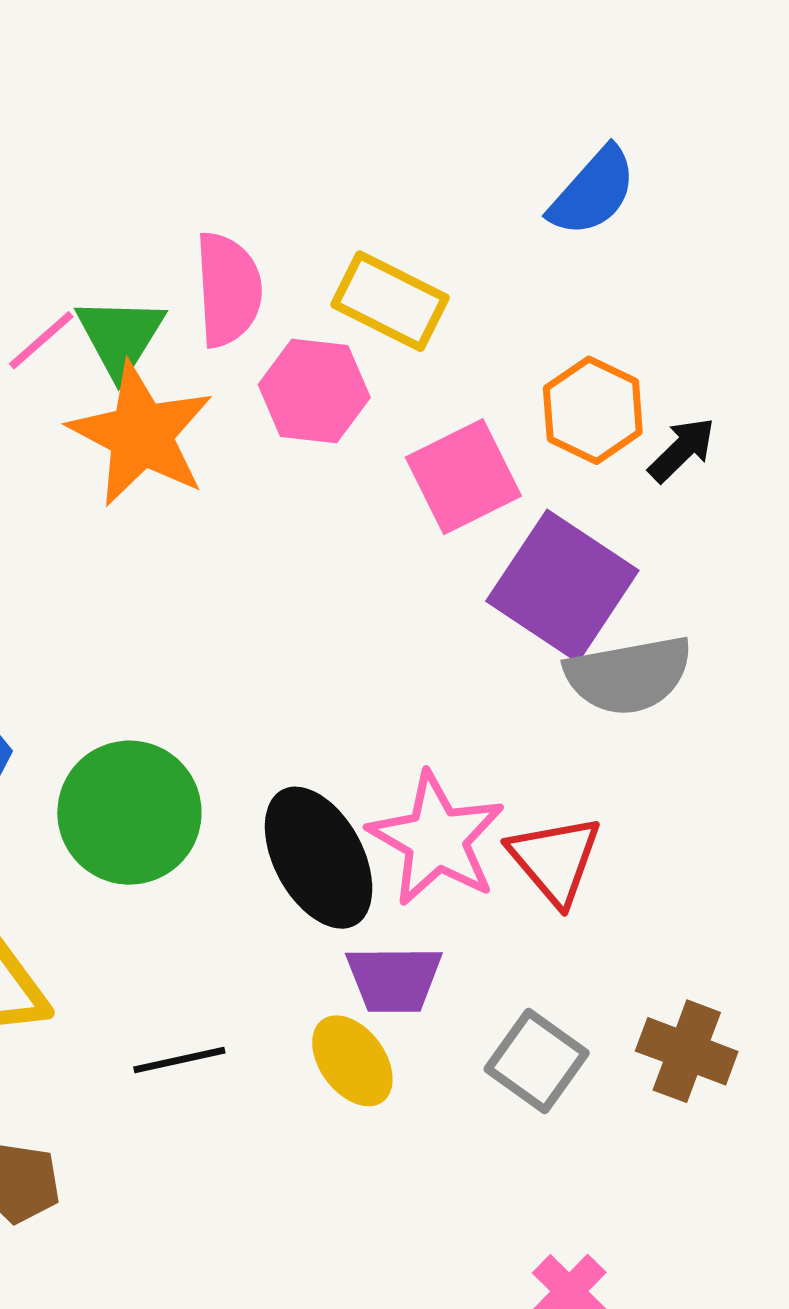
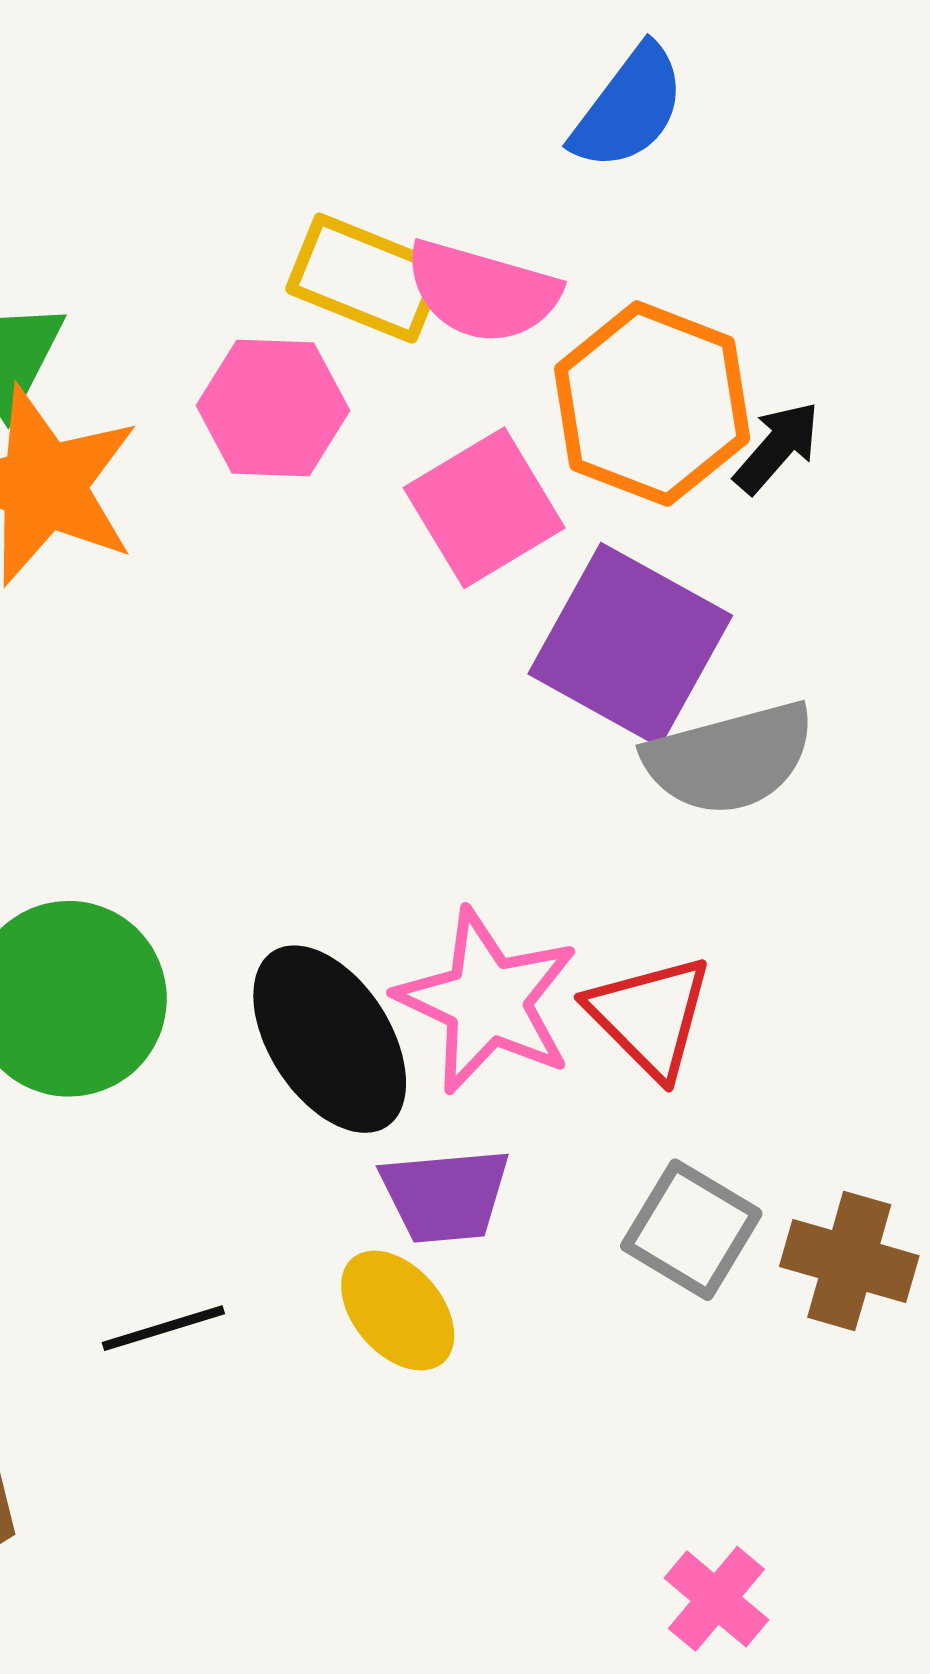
pink semicircle: (228, 289) -> (482, 292), moved, turned 114
orange hexagon: (593, 410) -> (652, 404), size x1.4
gray square: (537, 1061) -> (691, 1230), moved

